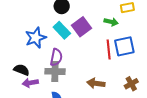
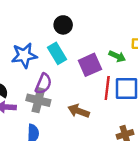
purple square: (81, 27) -> (90, 65), moved
brown arrow: (96, 83) -> (79, 111), moved

